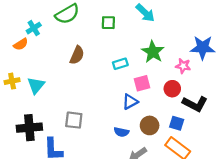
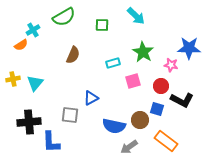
blue triangle: (130, 102) -> (91, 98), moved
blue square: (177, 123) -> (157, 109), moved
blue semicircle: (121, 132) -> (114, 126), size x1.6

